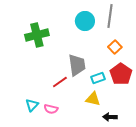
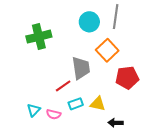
orange square: (115, 47) -> (107, 50), moved, size x1.5
red pentagon: (121, 74) -> (127, 78), turned 30
cyan rectangle: (98, 78) -> (76, 104), moved

